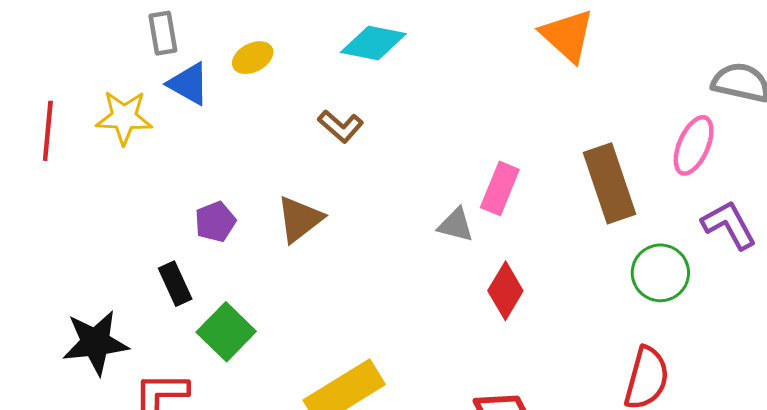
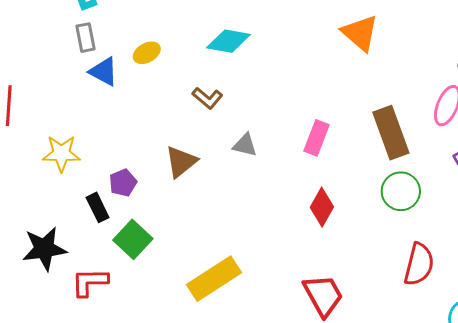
yellow star: (124, 117) -> (61, 153), moved
purple pentagon: (215, 222) -> (123, 183), moved
gray triangle: (456, 225) -> (245, 145), moved
green circle: (660, 273) -> (401, 191), moved

